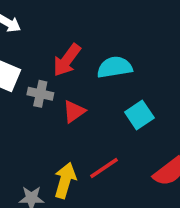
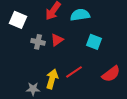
gray cross: (40, 94) -> (38, 42), moved
cyan square: (139, 115) -> (94, 42), turned -35

